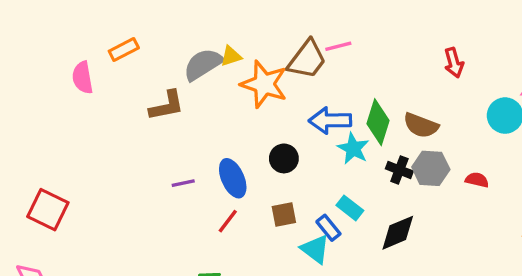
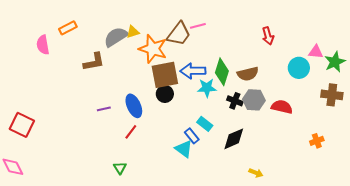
brown semicircle: (421, 125) -> (248, 74), turned -35
cyan star: (353, 149) -> (207, 88), turned -30
red semicircle: (477, 180) -> (282, 107), size x1.5
brown square: (284, 215) -> (165, 75), moved, size x1.8

